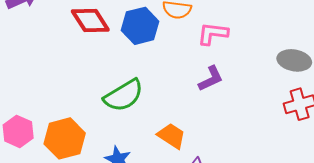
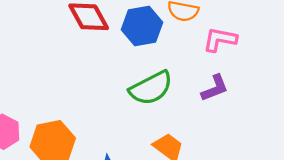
green semicircle: (124, 95) -> (151, 88), moved

